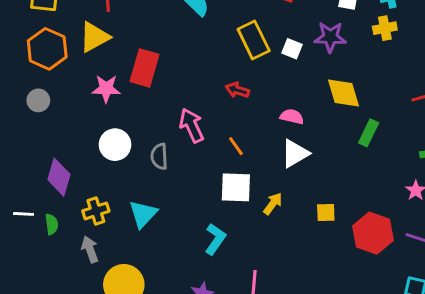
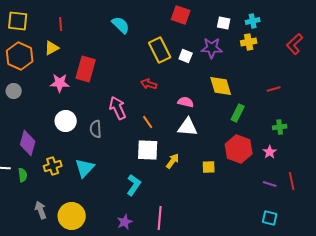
yellow triangle: (94, 37) -> (52, 48), size x0.7
white triangle: (295, 153) -> (188, 127), turned 35
red hexagon: (373, 233) -> (239, 149), moved
gray arrow: (90, 249) -> (41, 210), moved

